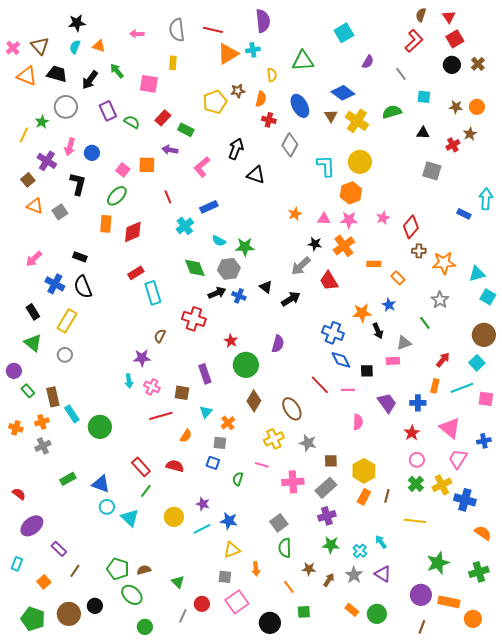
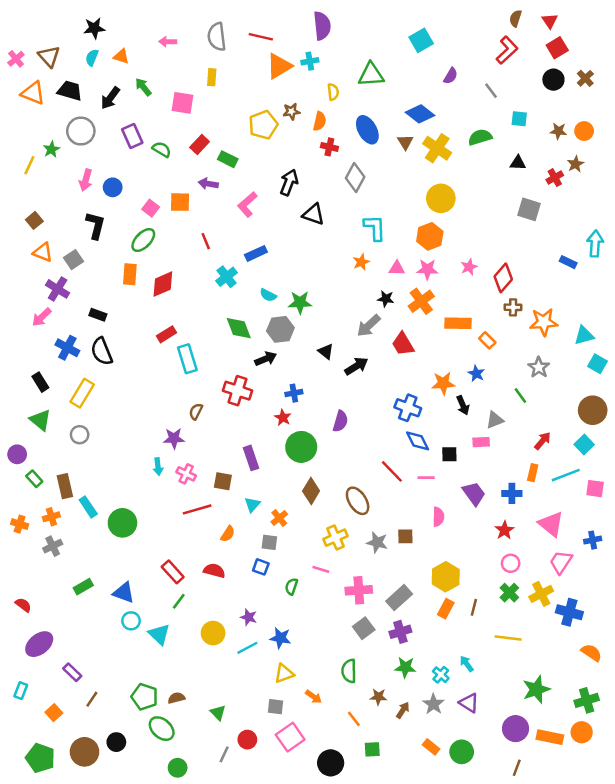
purple cross: (47, 161) -> (58, 289), moved
cyan L-shape: (326, 166) -> (375, 228), moved
orange rectangle: (374, 264) -> (458, 323), size x1.5
blue cross: (239, 296) -> (294, 393), moved, turned -32
brown square: (331, 461) -> (405, 536), moved
gray square: (279, 523) -> (364, 628), moved
orange arrow: (256, 569) -> (313, 697), turned -48
orange circle: (473, 619) -> (582, 732), moved

